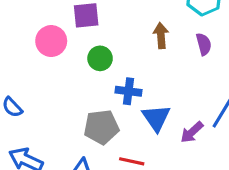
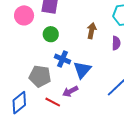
blue triangle: (156, 118) -> (82, 70), moved
purple arrow: (192, 132) -> (70, 91), moved

